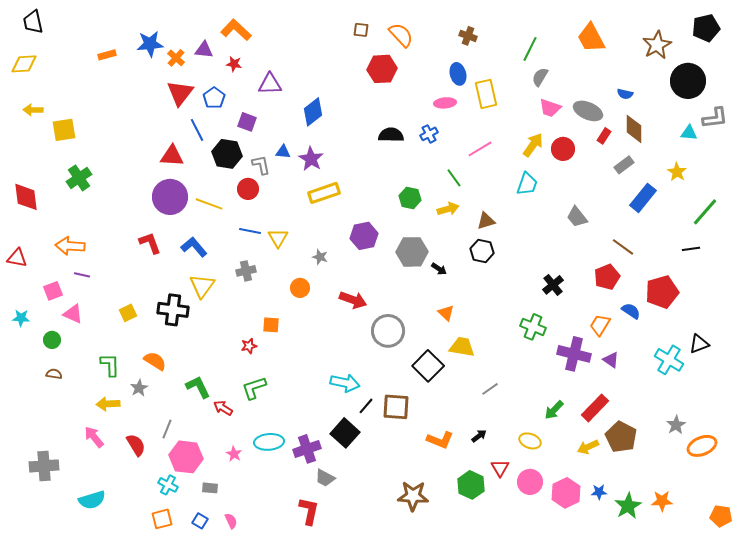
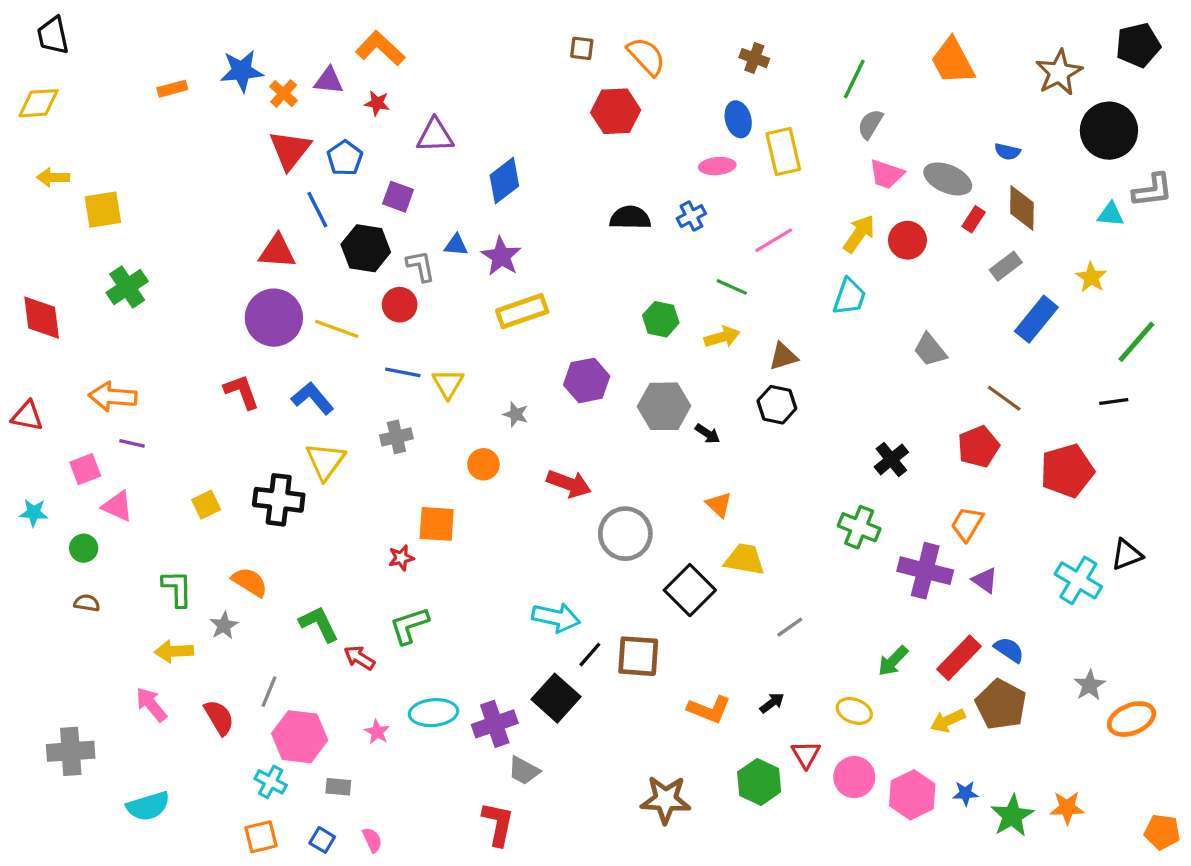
green line: (454, 178) -> (732, 287), turned -30
blue semicircle: (631, 311) -> (1009, 650), moved
orange square: (271, 325) -> (437, 524), size x1.4

